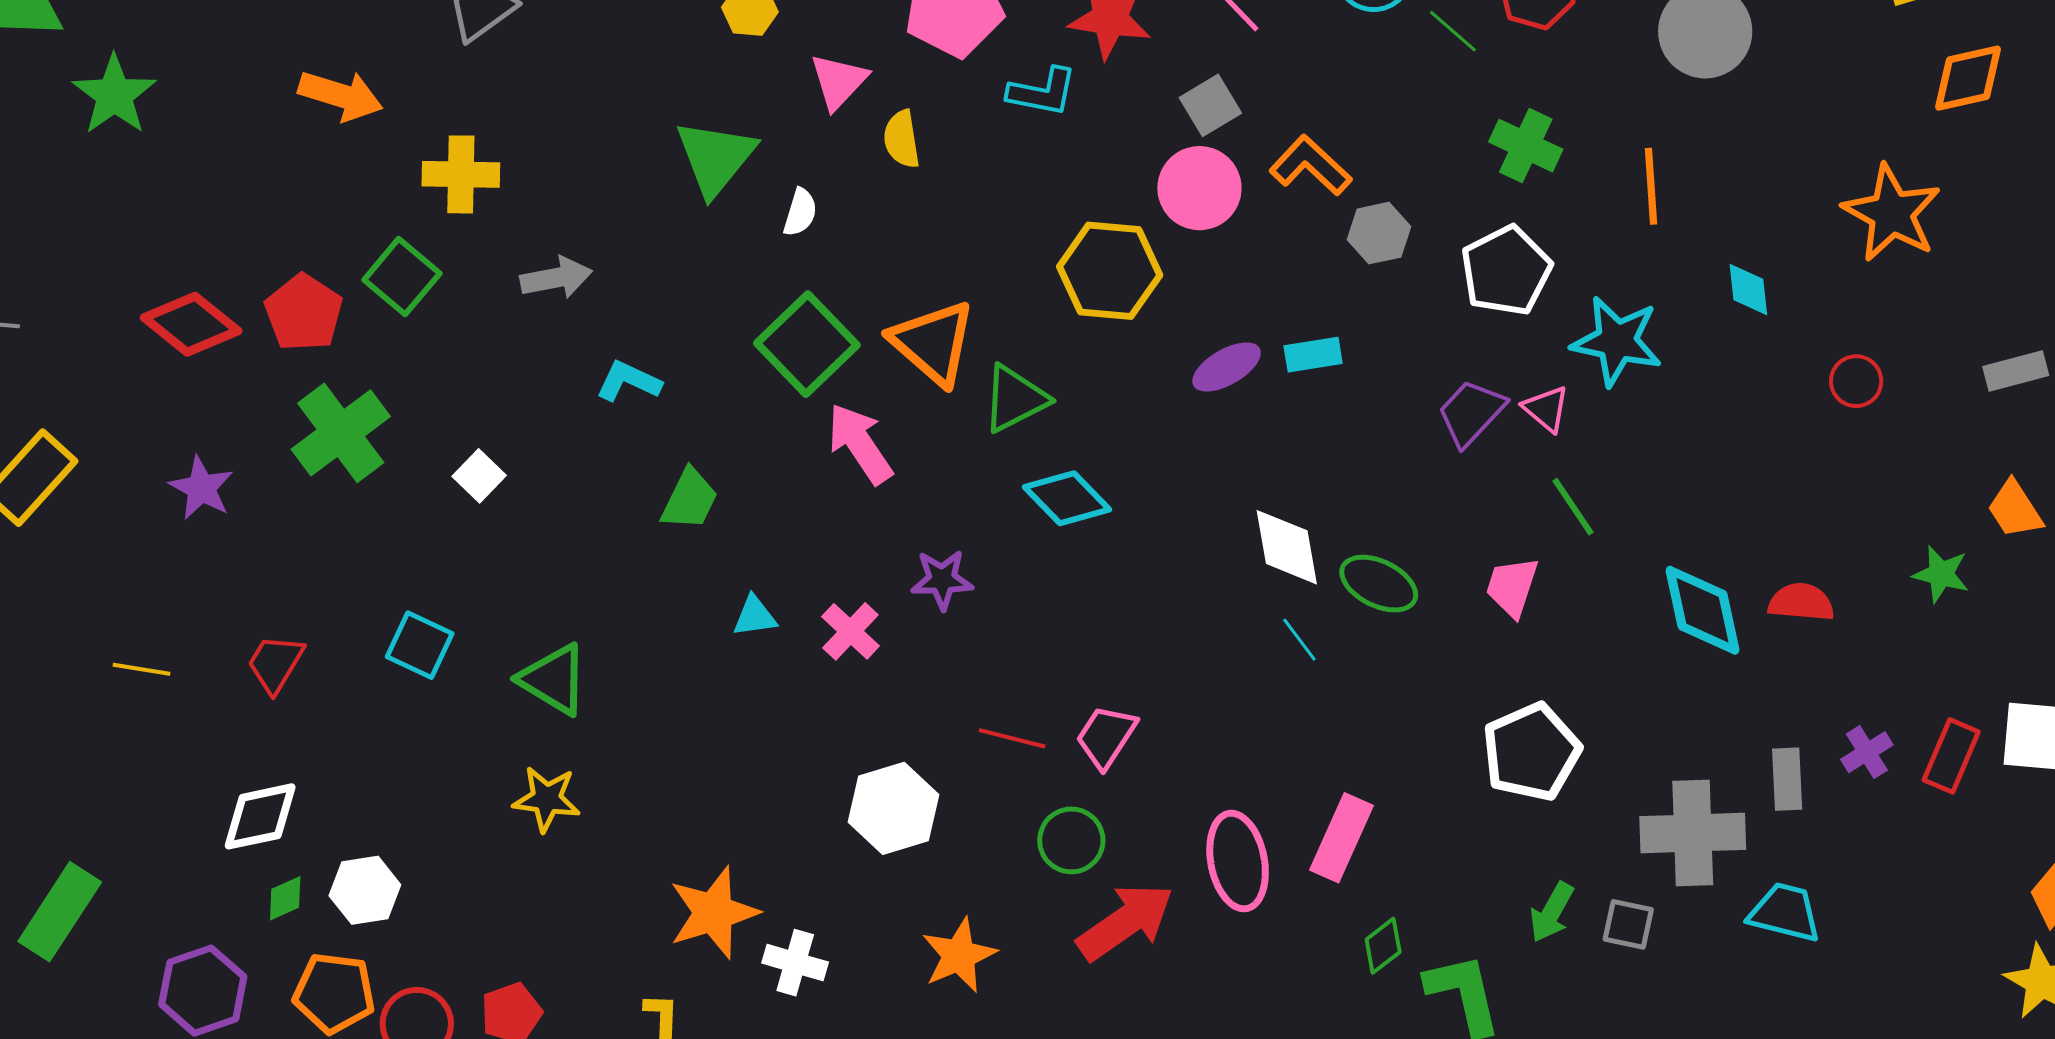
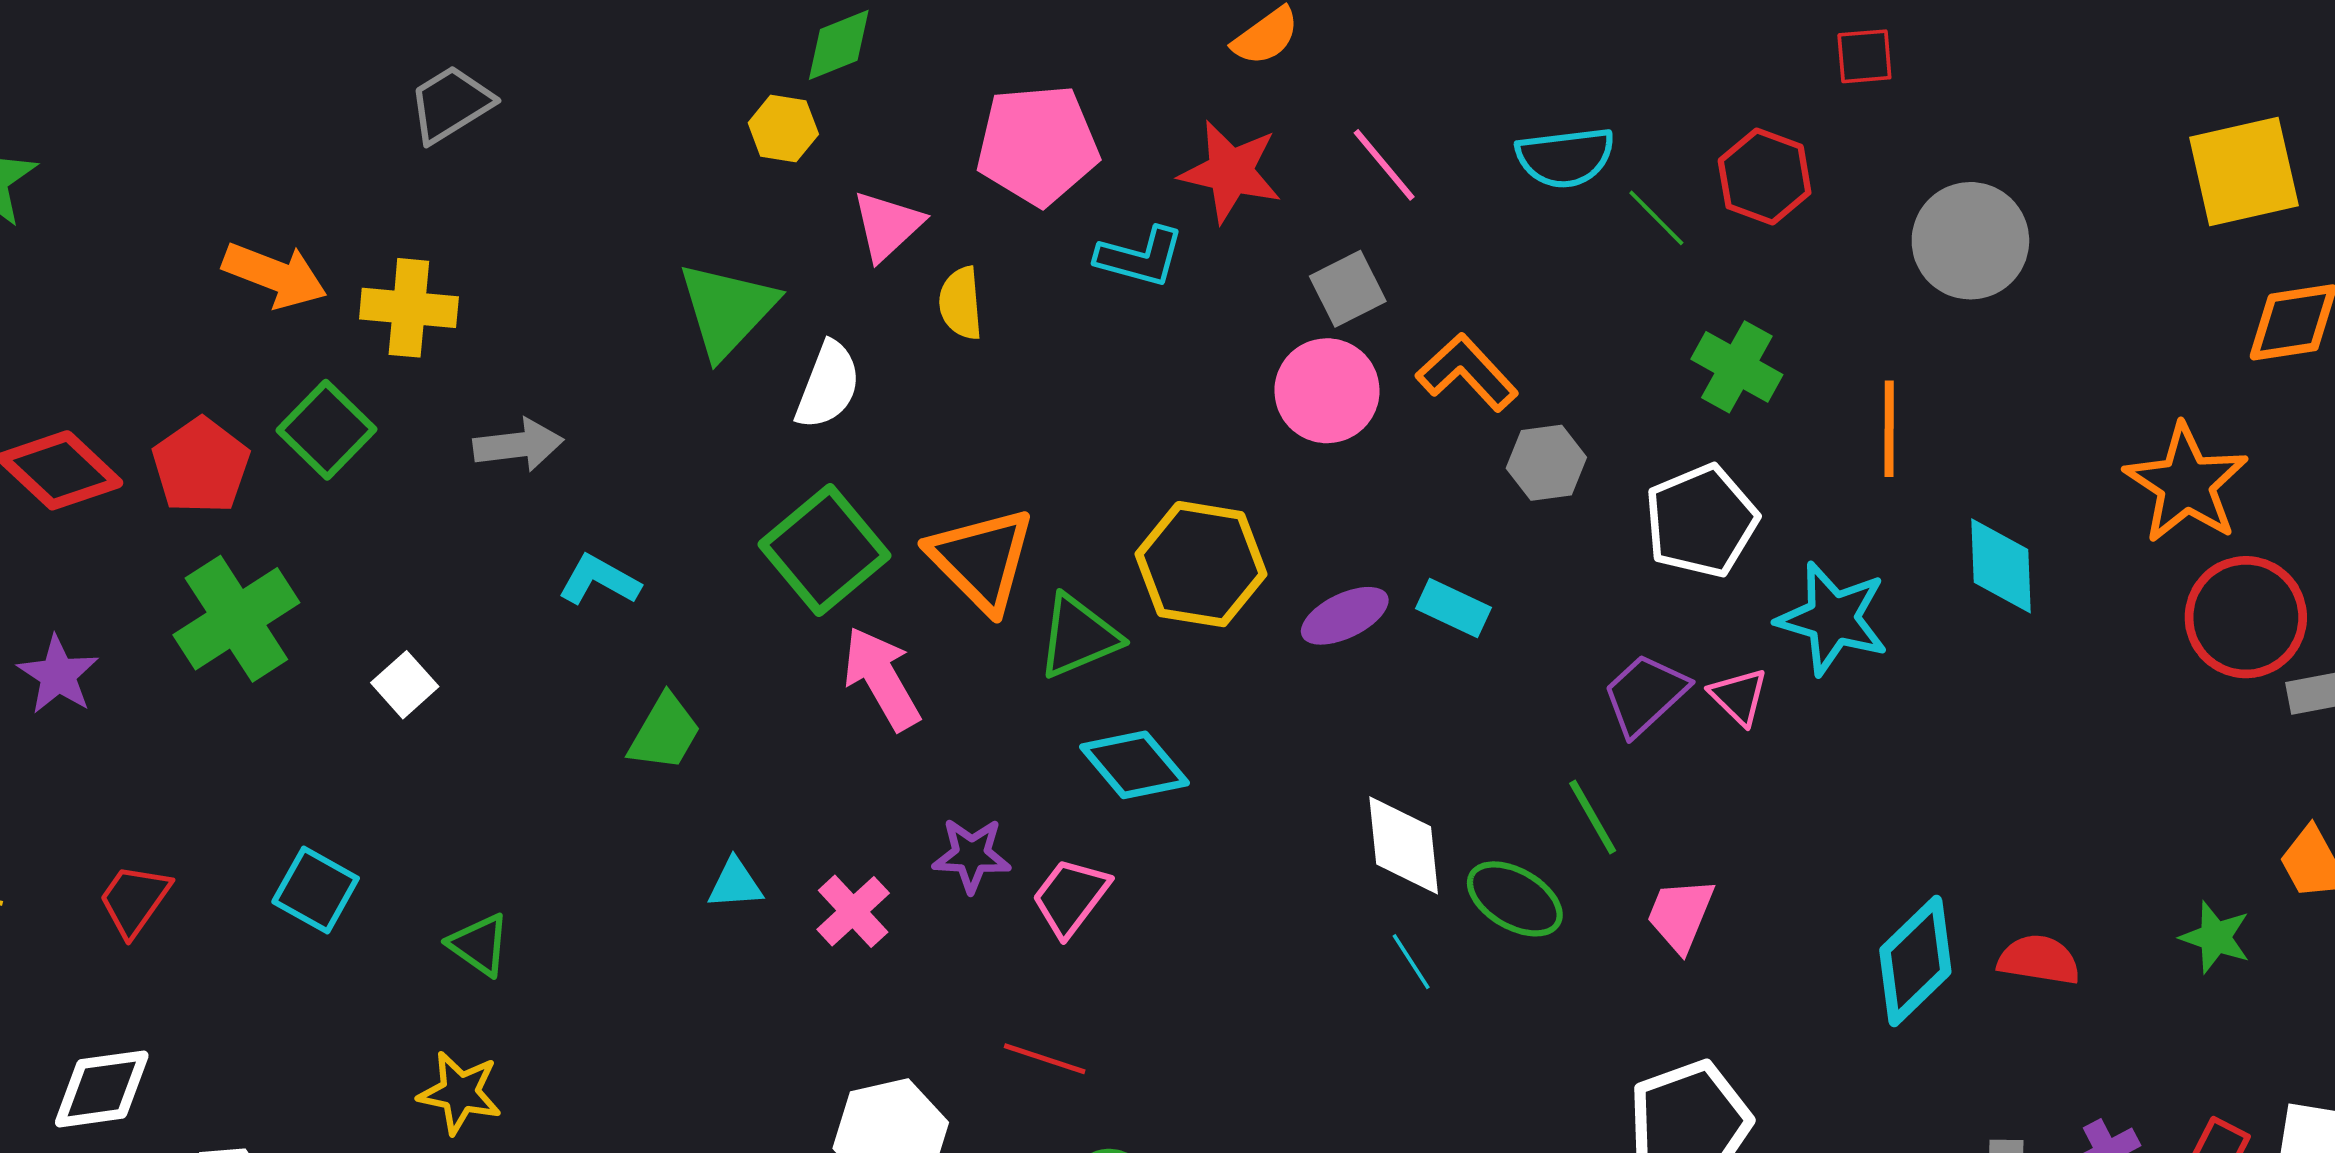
orange arrow: (341, 95) -> (275, 275), moved
white semicircle: (800, 212) -> (828, 385), size x1.5
yellow hexagon: (1110, 271) -> (1201, 564), moved
cyan diamond: (1748, 289) -> (2001, 566), size x1.4
cyan rectangle: (1313, 355) -> (1453, 608), turned 30
red circle: (1856, 381) -> (2246, 617), moved, size x1.8
green line: (1573, 507) -> (1593, 817), moved
cyan diamond: (1702, 610) -> (1915, 961), turned 54
green triangle: (554, 679) -> (479, 945), size x0.7
pink trapezoid: (1106, 737) -> (1071, 897), moved

